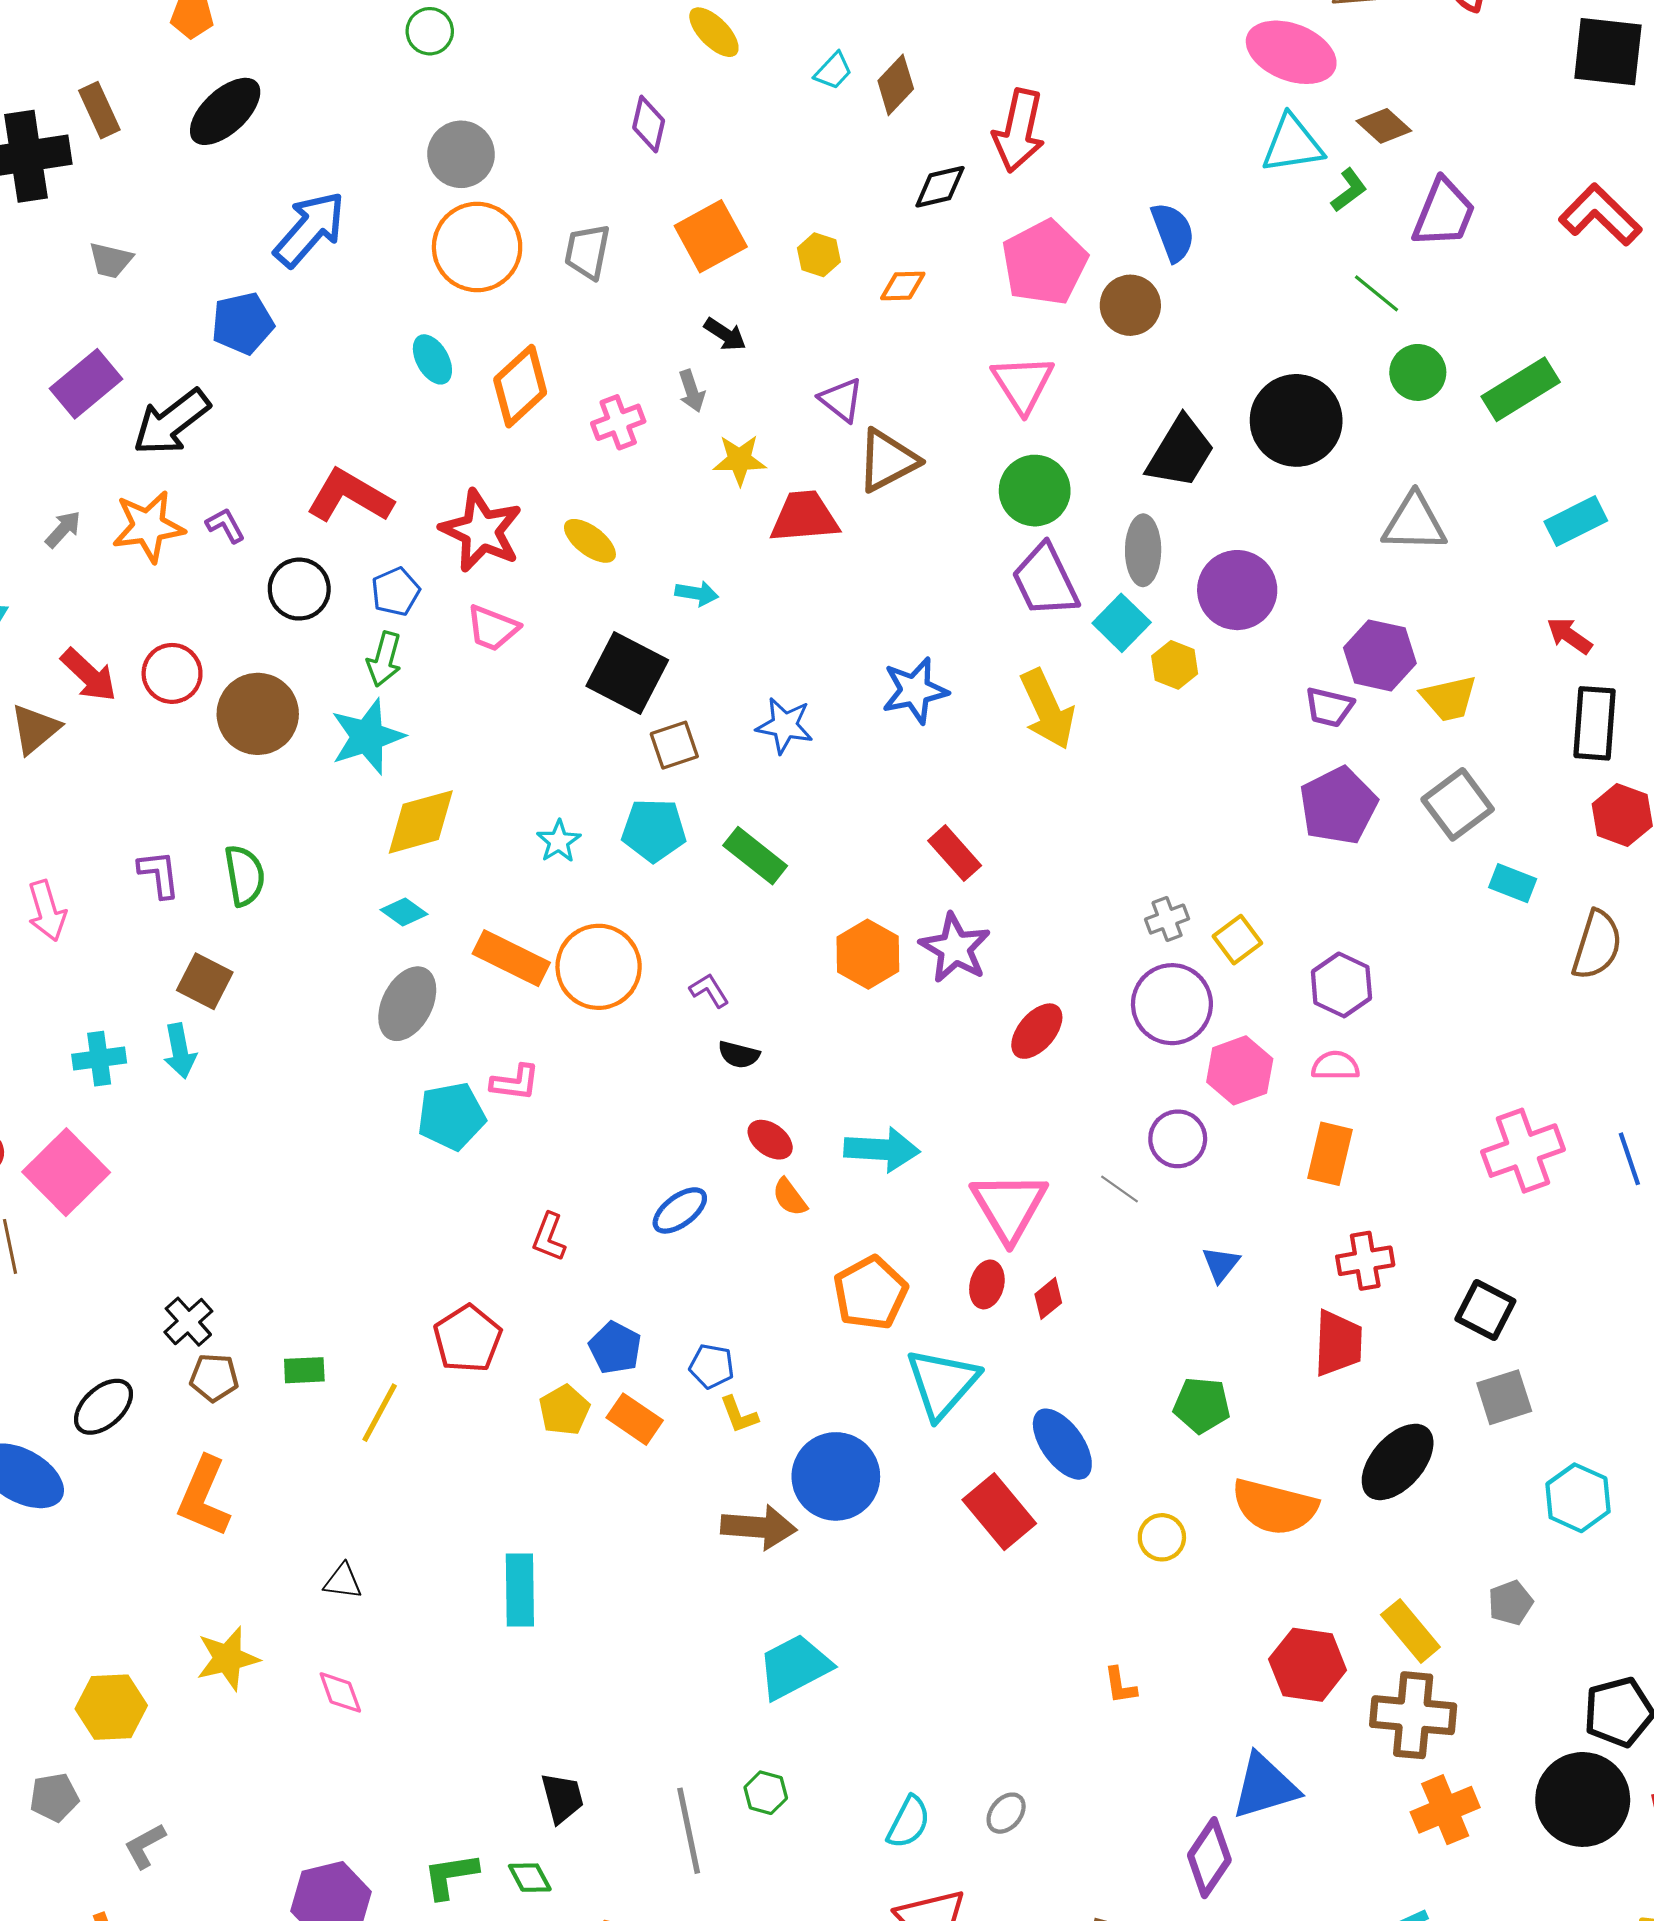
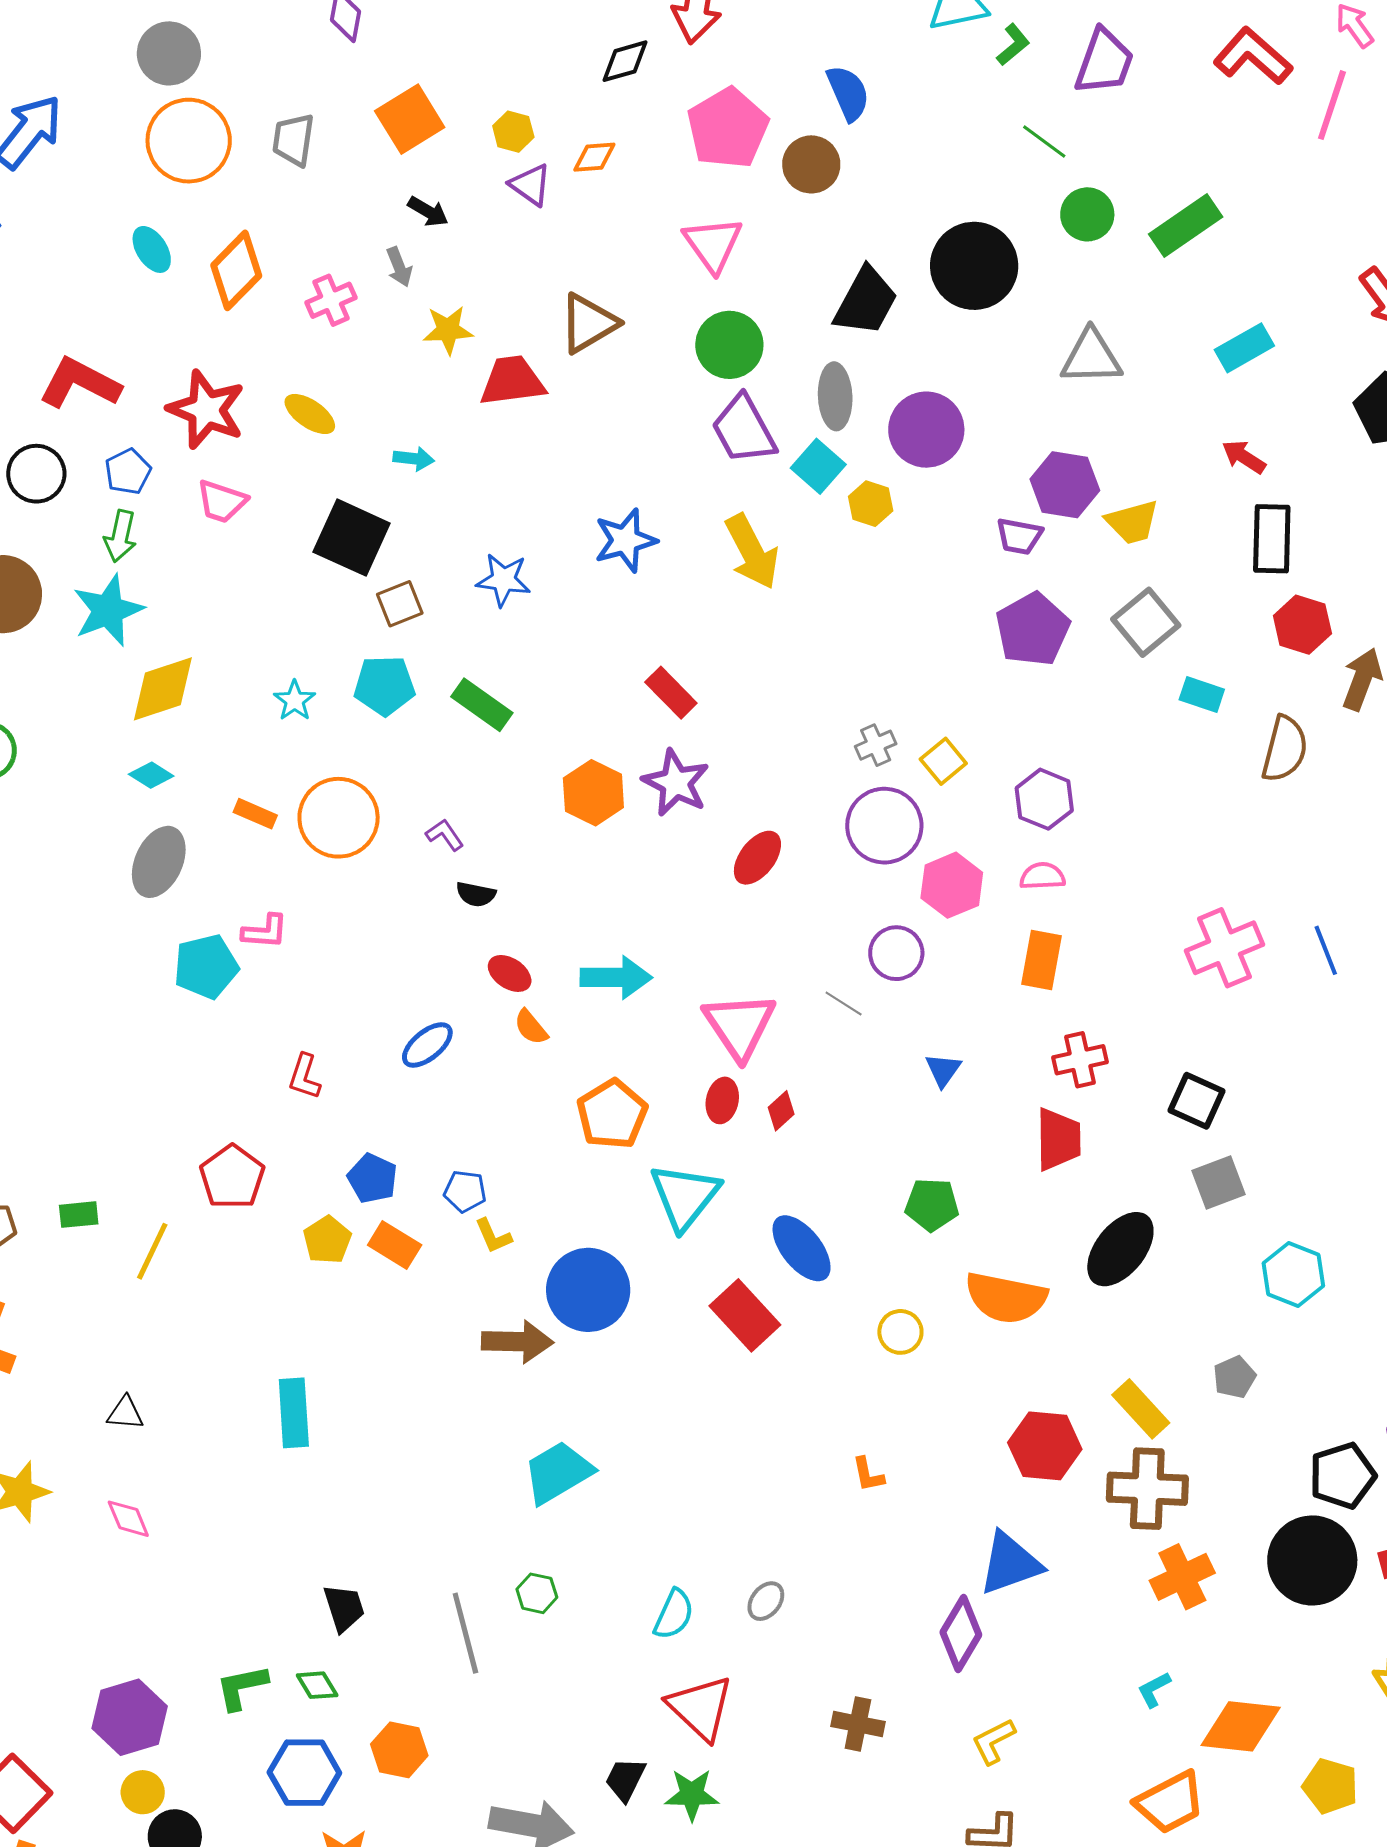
purple triangle: (841, 400) -> (530, 185), moved
orange rectangle: (511, 958) -> (255, 814), size x0.6

